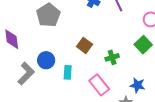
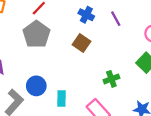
brown square: (85, 45) -> (81, 43), moved

